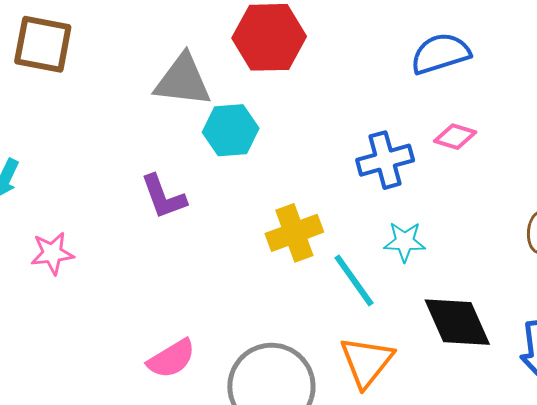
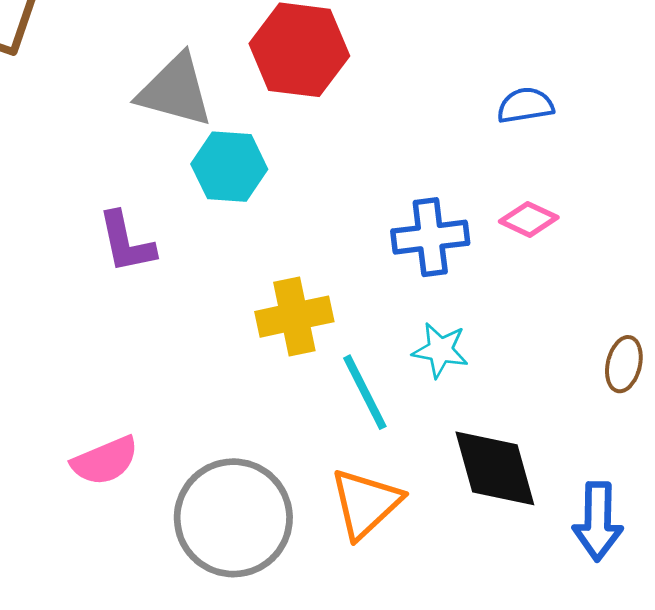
blue semicircle: (440, 54) -> (525, 105), size x0.7

